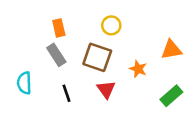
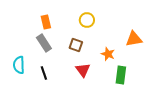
brown square: (97, 57) -> (76, 45), size x0.6
black line: (67, 93) -> (44, 73), moved
green rectangle: (171, 96) -> (121, 75), moved, turned -42

